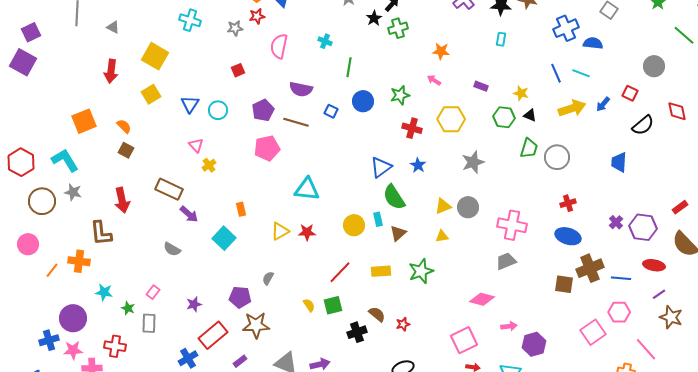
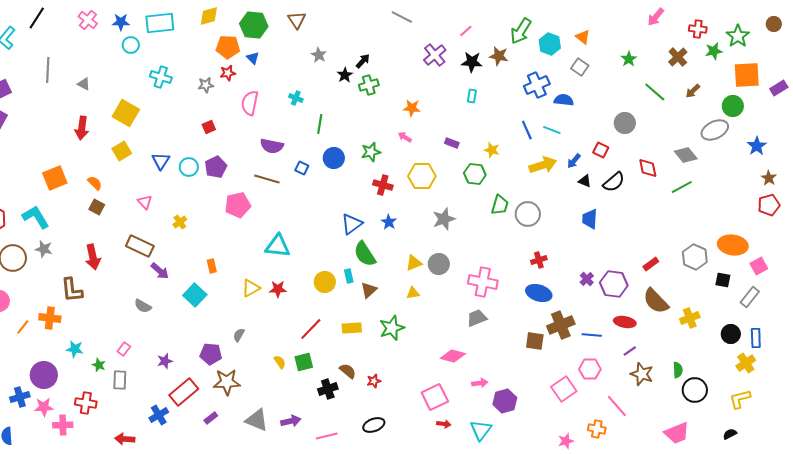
purple pentagon: (263, 110) -> (216, 167), moved
black triangle: (530, 115) -> (585, 181), moved
pink triangle: (196, 145) -> (145, 202), moved

